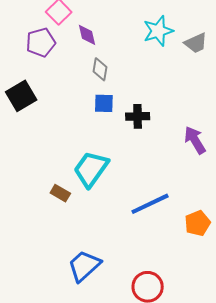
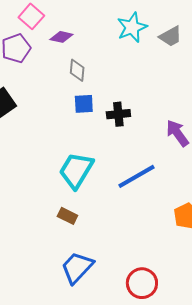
purple diamond: (87, 35) -> (61, 37), turned -60
brown rectangle: (60, 193) -> (67, 216), moved
blue line: (150, 204) -> (137, 176), moved

